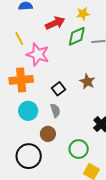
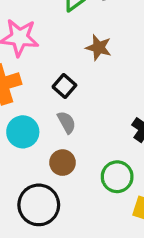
brown star: (87, 82) -> (99, 48), moved

